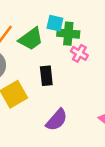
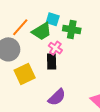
cyan square: (55, 23) -> (53, 19), moved
pink cross: (79, 53) -> (55, 48), moved

